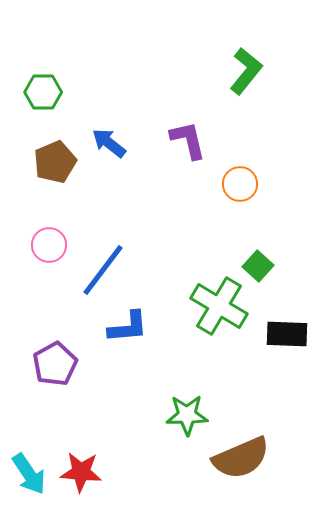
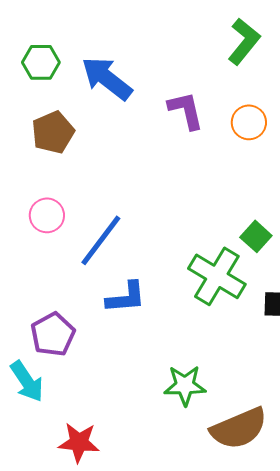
blue arrow: (109, 143) -> (107, 78), moved, size x1.5
orange circle: (240, 184) -> (249, 122), moved
cyan arrow: (29, 474) -> (27, 381), moved

